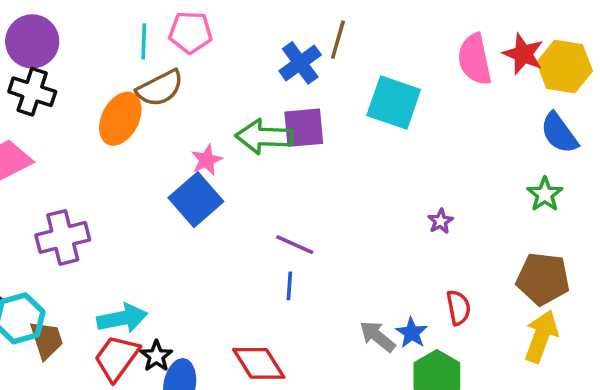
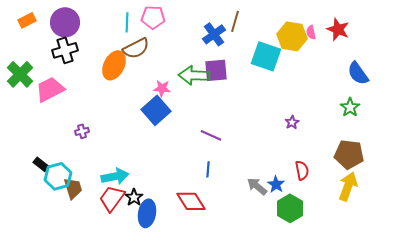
pink semicircle: (475, 59) -> (311, 32), size x0.5
yellow hexagon: (565, 67) -> (292, 36), moved
black cross: (32, 92) -> (65, 50), turned -35
pink star: (207, 160) -> (162, 88), turned 30
purple cross: (63, 237) -> (82, 131), size x0.5
blue line: (289, 286) -> (208, 169), moved

